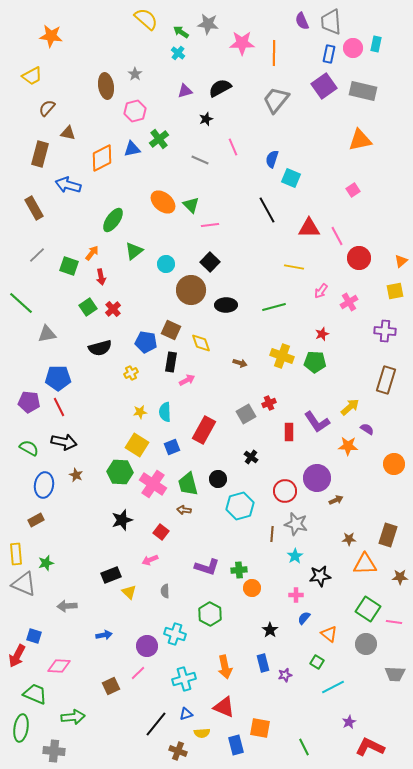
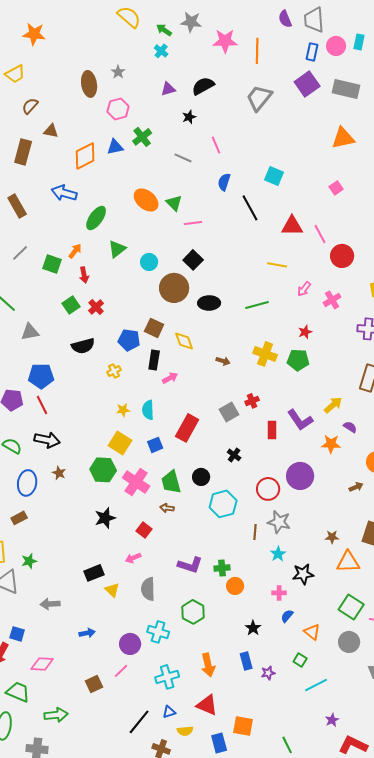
blue semicircle: (272, 159) -> (224, 182), moved
blue arrow: (68, 185) -> (64, 193), moved
brown arrow: (336, 500) -> (356, 487), moved
gray semicircle: (165, 591) -> (148, 589), size x1.6

